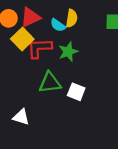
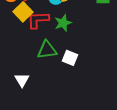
white triangle: (21, 117) -> (22, 80), turned 42

